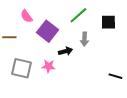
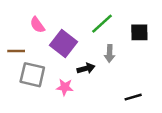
gray square: (21, 68) -> (32, 75), moved
black line: (115, 76) -> (133, 97), moved, turned -32

